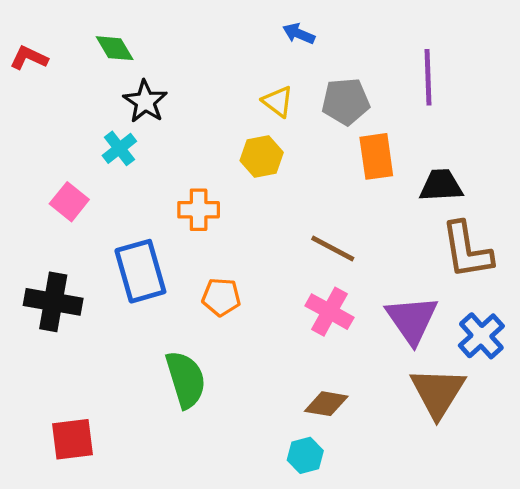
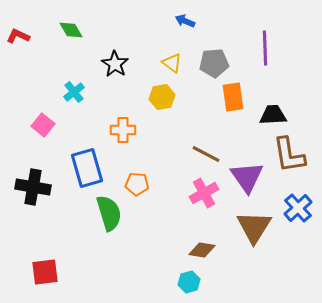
black star: (145, 101) -> (115, 64), moved
pink cross: (329, 312) -> (204, 193), turned 32
purple triangle: (412, 320) -> (247, 177), moved
green semicircle: (186, 379) -> (109, 213), moved
brown triangle: (438, 392) -> (254, 227), moved

